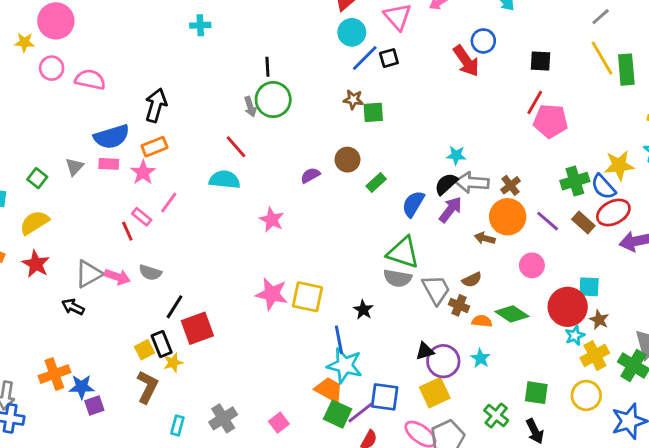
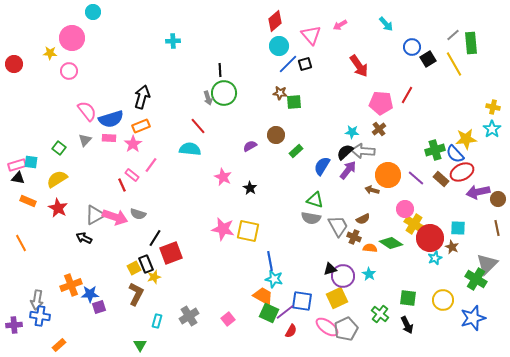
blue circle: (483, 41) -> (412, 47), moved
black square: (540, 61) -> (428, 59), moved, turned -35
green rectangle: (626, 70) -> (471, 43), moved
pink semicircle: (90, 80) -> (87, 111), moved, turned 40
pink pentagon: (551, 121) -> (381, 103), moved
brown cross: (510, 185) -> (379, 129), moved
green triangle: (403, 253) -> (315, 200), size x0.7
pink arrow: (117, 277) -> (115, 217), size x1.4
cyan square: (589, 287) -> (458, 228), moved
black star: (363, 310) -> (250, 188), moved
yellow cross: (595, 355) -> (414, 224), moved, turned -30
cyan star: (345, 365) -> (274, 279), size x0.7

